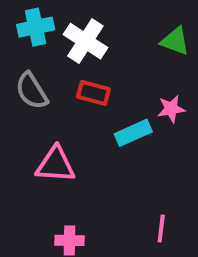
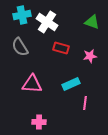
red rectangle: (93, 93) -> (61, 48), moved
cyan rectangle: (133, 133) -> (71, 84), moved
pink line: (161, 228) -> (85, 103), moved

